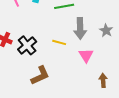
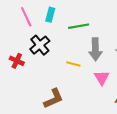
black cross: (27, 45) -> (40, 45), moved

